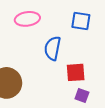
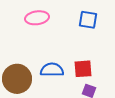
blue semicircle: (53, 48) -> (52, 70), moved, turned 80

